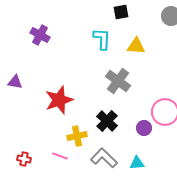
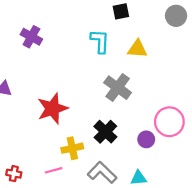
pink line: (60, 156) -> (54, 170), turned -35

